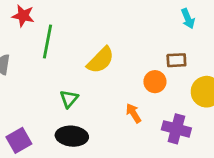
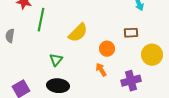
orange circle: (155, 82) -> (107, 49), moved
purple cross: (176, 129) -> (131, 81), turned -30

